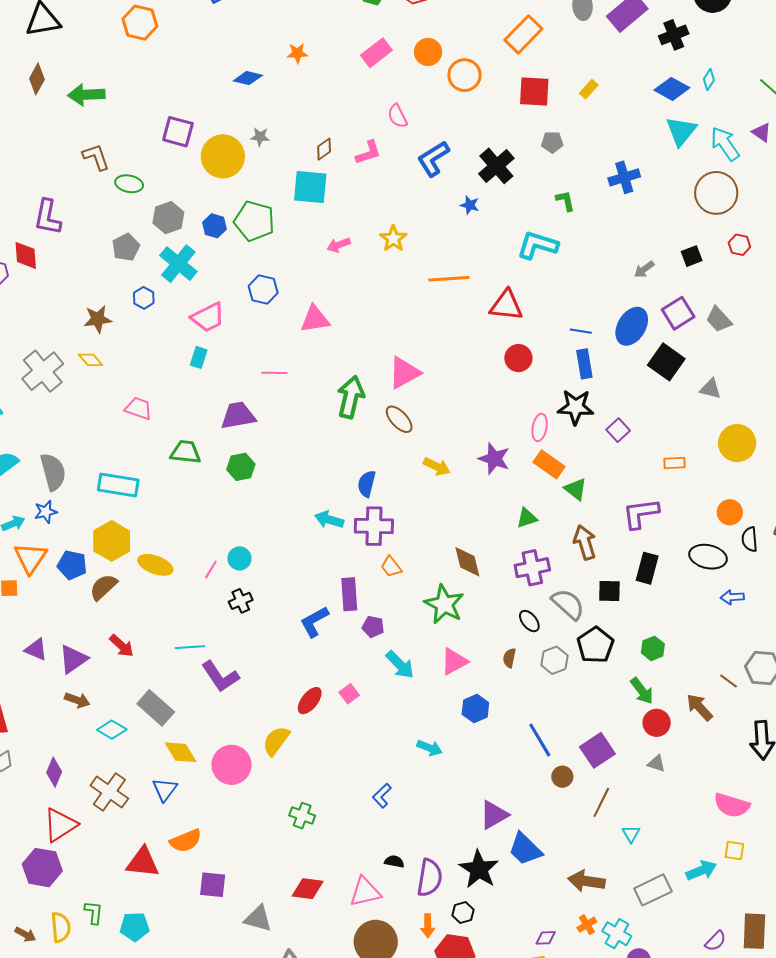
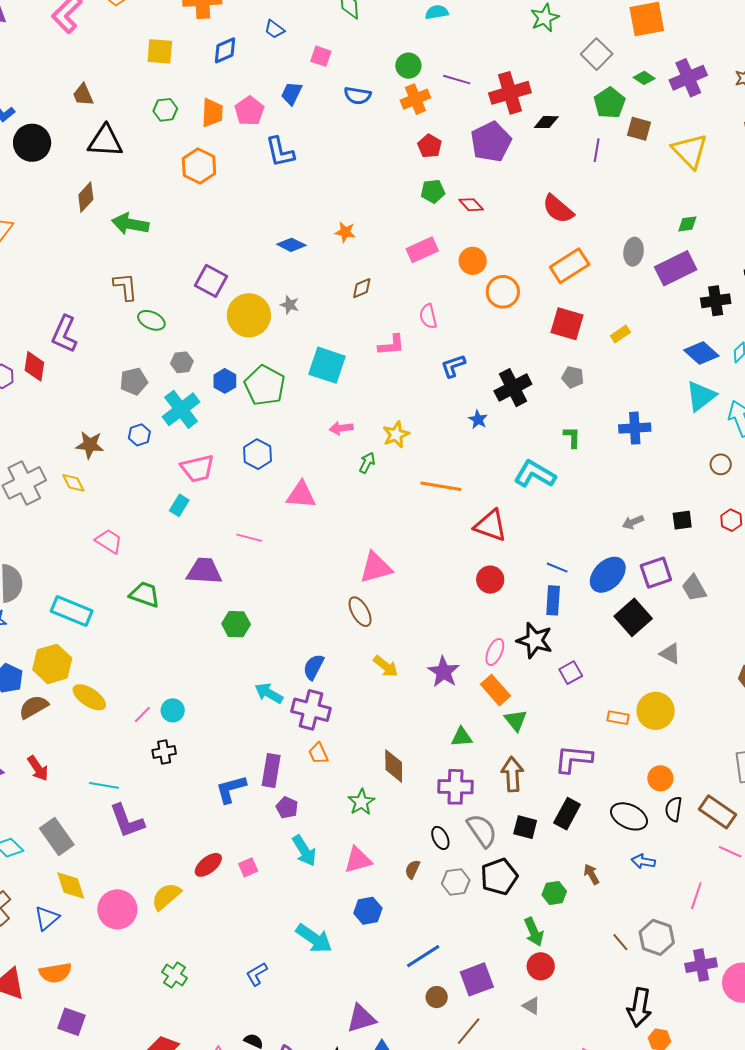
brown diamond: (324, 149) -> (362, 288), moved
blue L-shape: (433, 159) -> (453, 366), size x0.7
brown circle: (716, 193) -> (721, 464), size x0.5
gray hexagon: (168, 218) -> (182, 362), size x0.7
green arrow: (351, 397) -> (367, 463), moved, size x0.5
yellow circle: (737, 443) -> (656, 711), moved
green hexagon: (241, 467) -> (236, 624), moved
green star: (444, 604) -> (361, 802), size x0.7
brown arrow: (700, 707) -> (591, 874), moved, size x0.7
blue line: (540, 740) -> (423, 956), turned 75
cyan arrow: (429, 748) -> (314, 938), size x1.5

